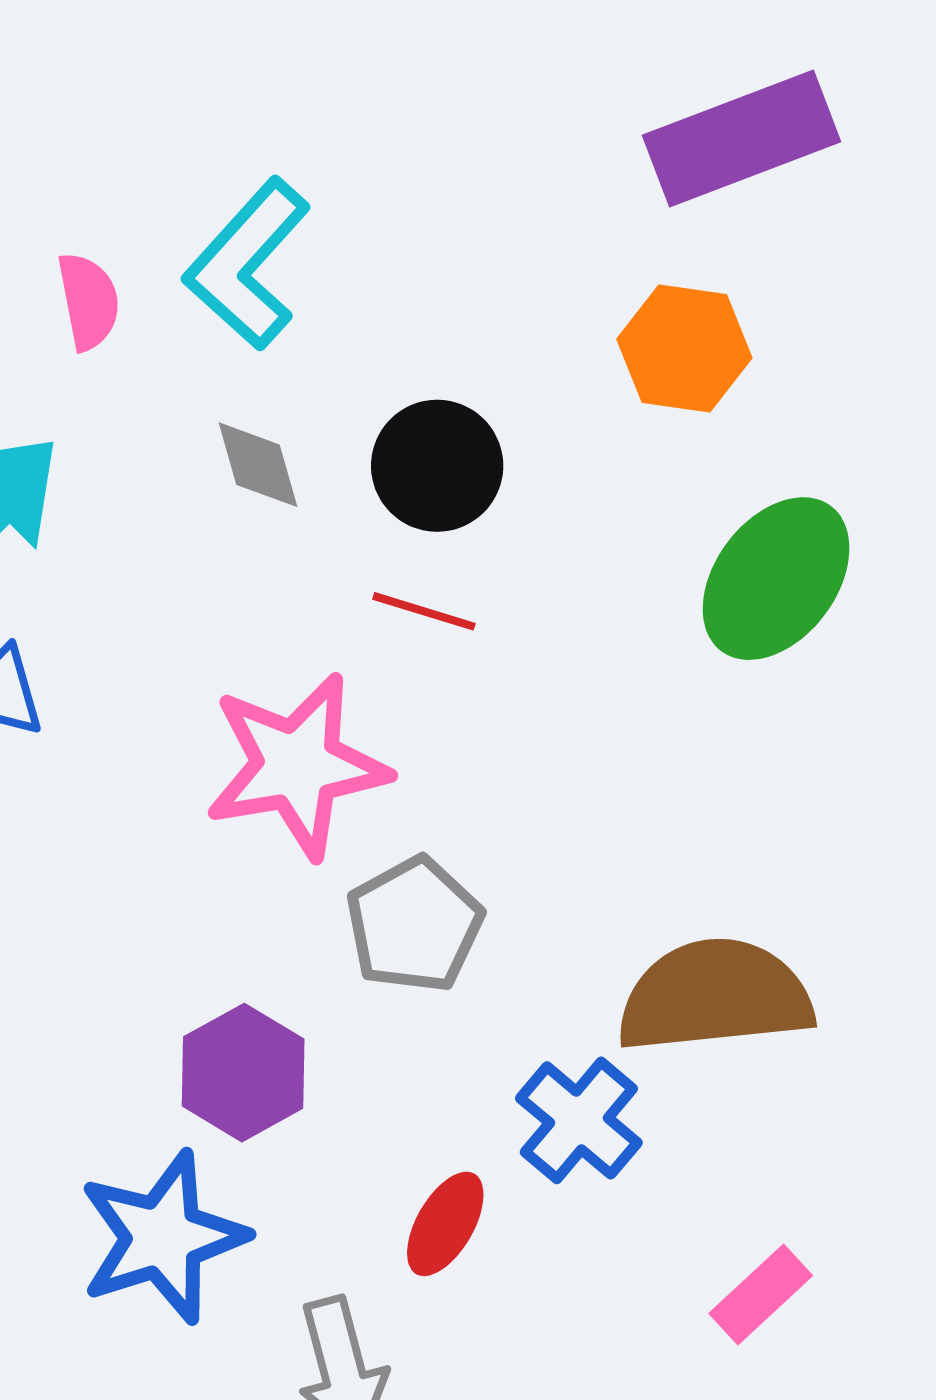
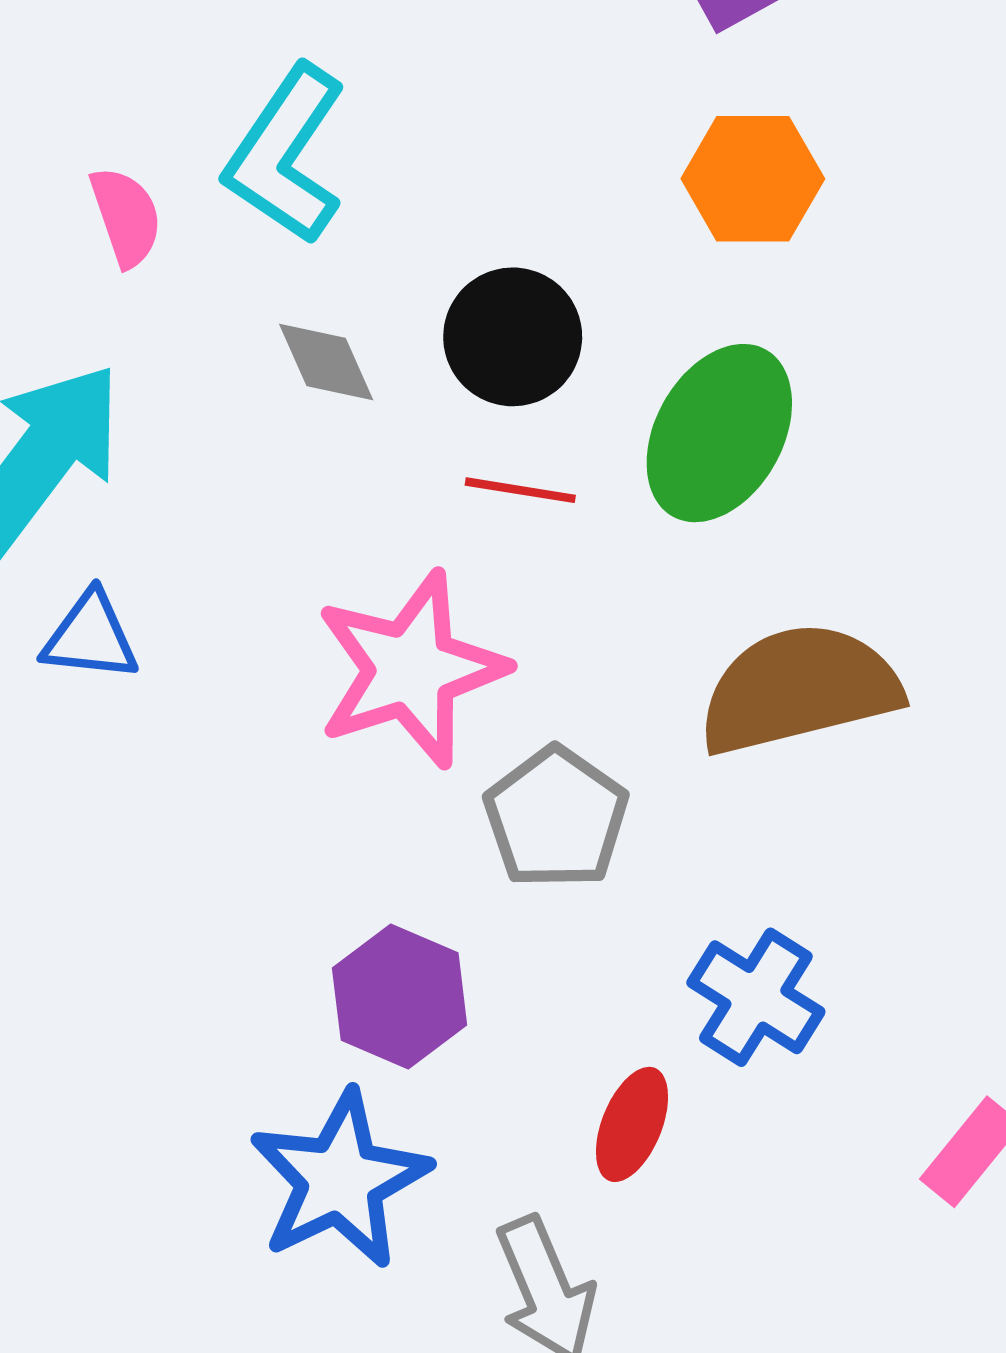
green ellipse: (776, 579) -> (719, 433), moved
brown semicircle: (715, 996) -> (799, 689), moved

